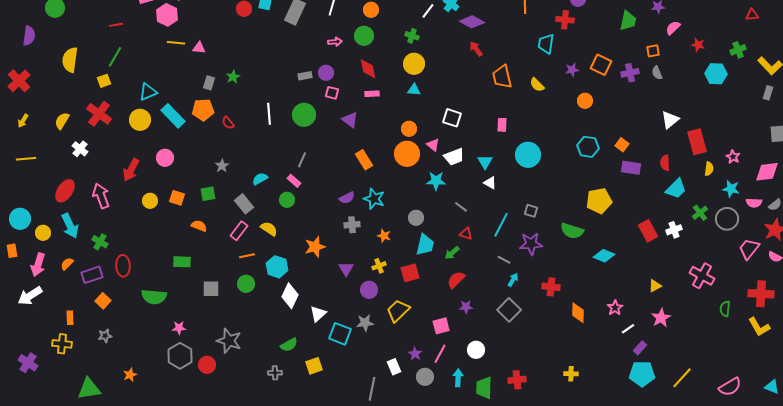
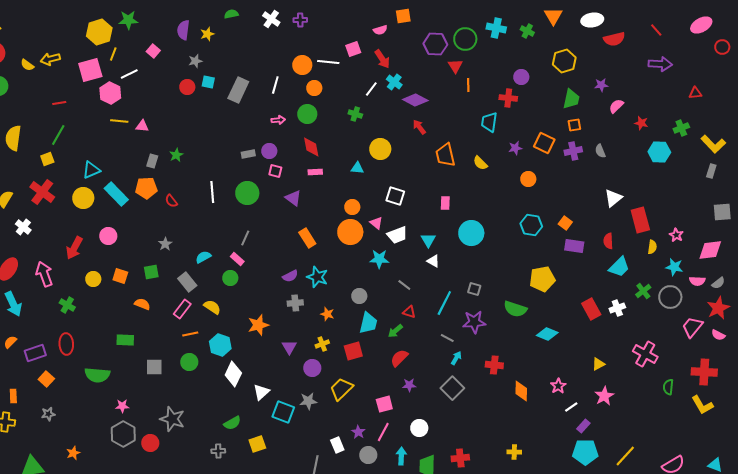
orange square: (653, 51) -> (574, 125), moved
yellow circle: (414, 64) -> (380, 149), moved
green cross: (100, 242) -> (67, 305), moved

